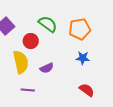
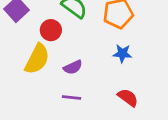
yellow semicircle: (21, 62) -> (37, 59), turned 40
purple line: (28, 90) -> (71, 97), moved

